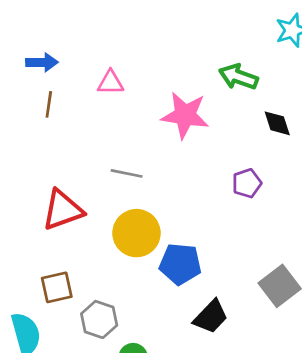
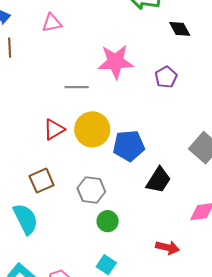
pink star: (185, 115) -> (115, 62), moved
red triangle: (63, 210) -> (54, 129), moved, size x0.7
gray hexagon: (99, 319) -> (91, 190), moved

